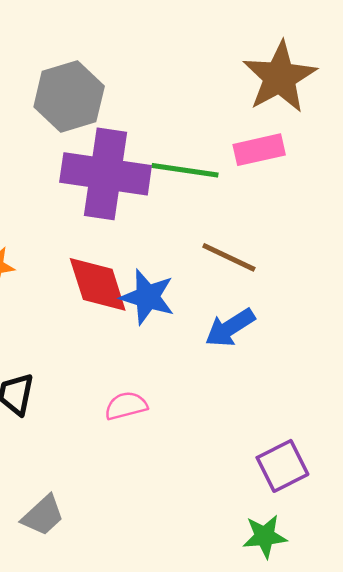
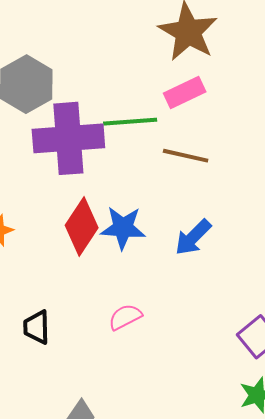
brown line: (229, 257) -> (186, 156), moved
red diamond: (98, 284) -> (82, 227), turned 64

